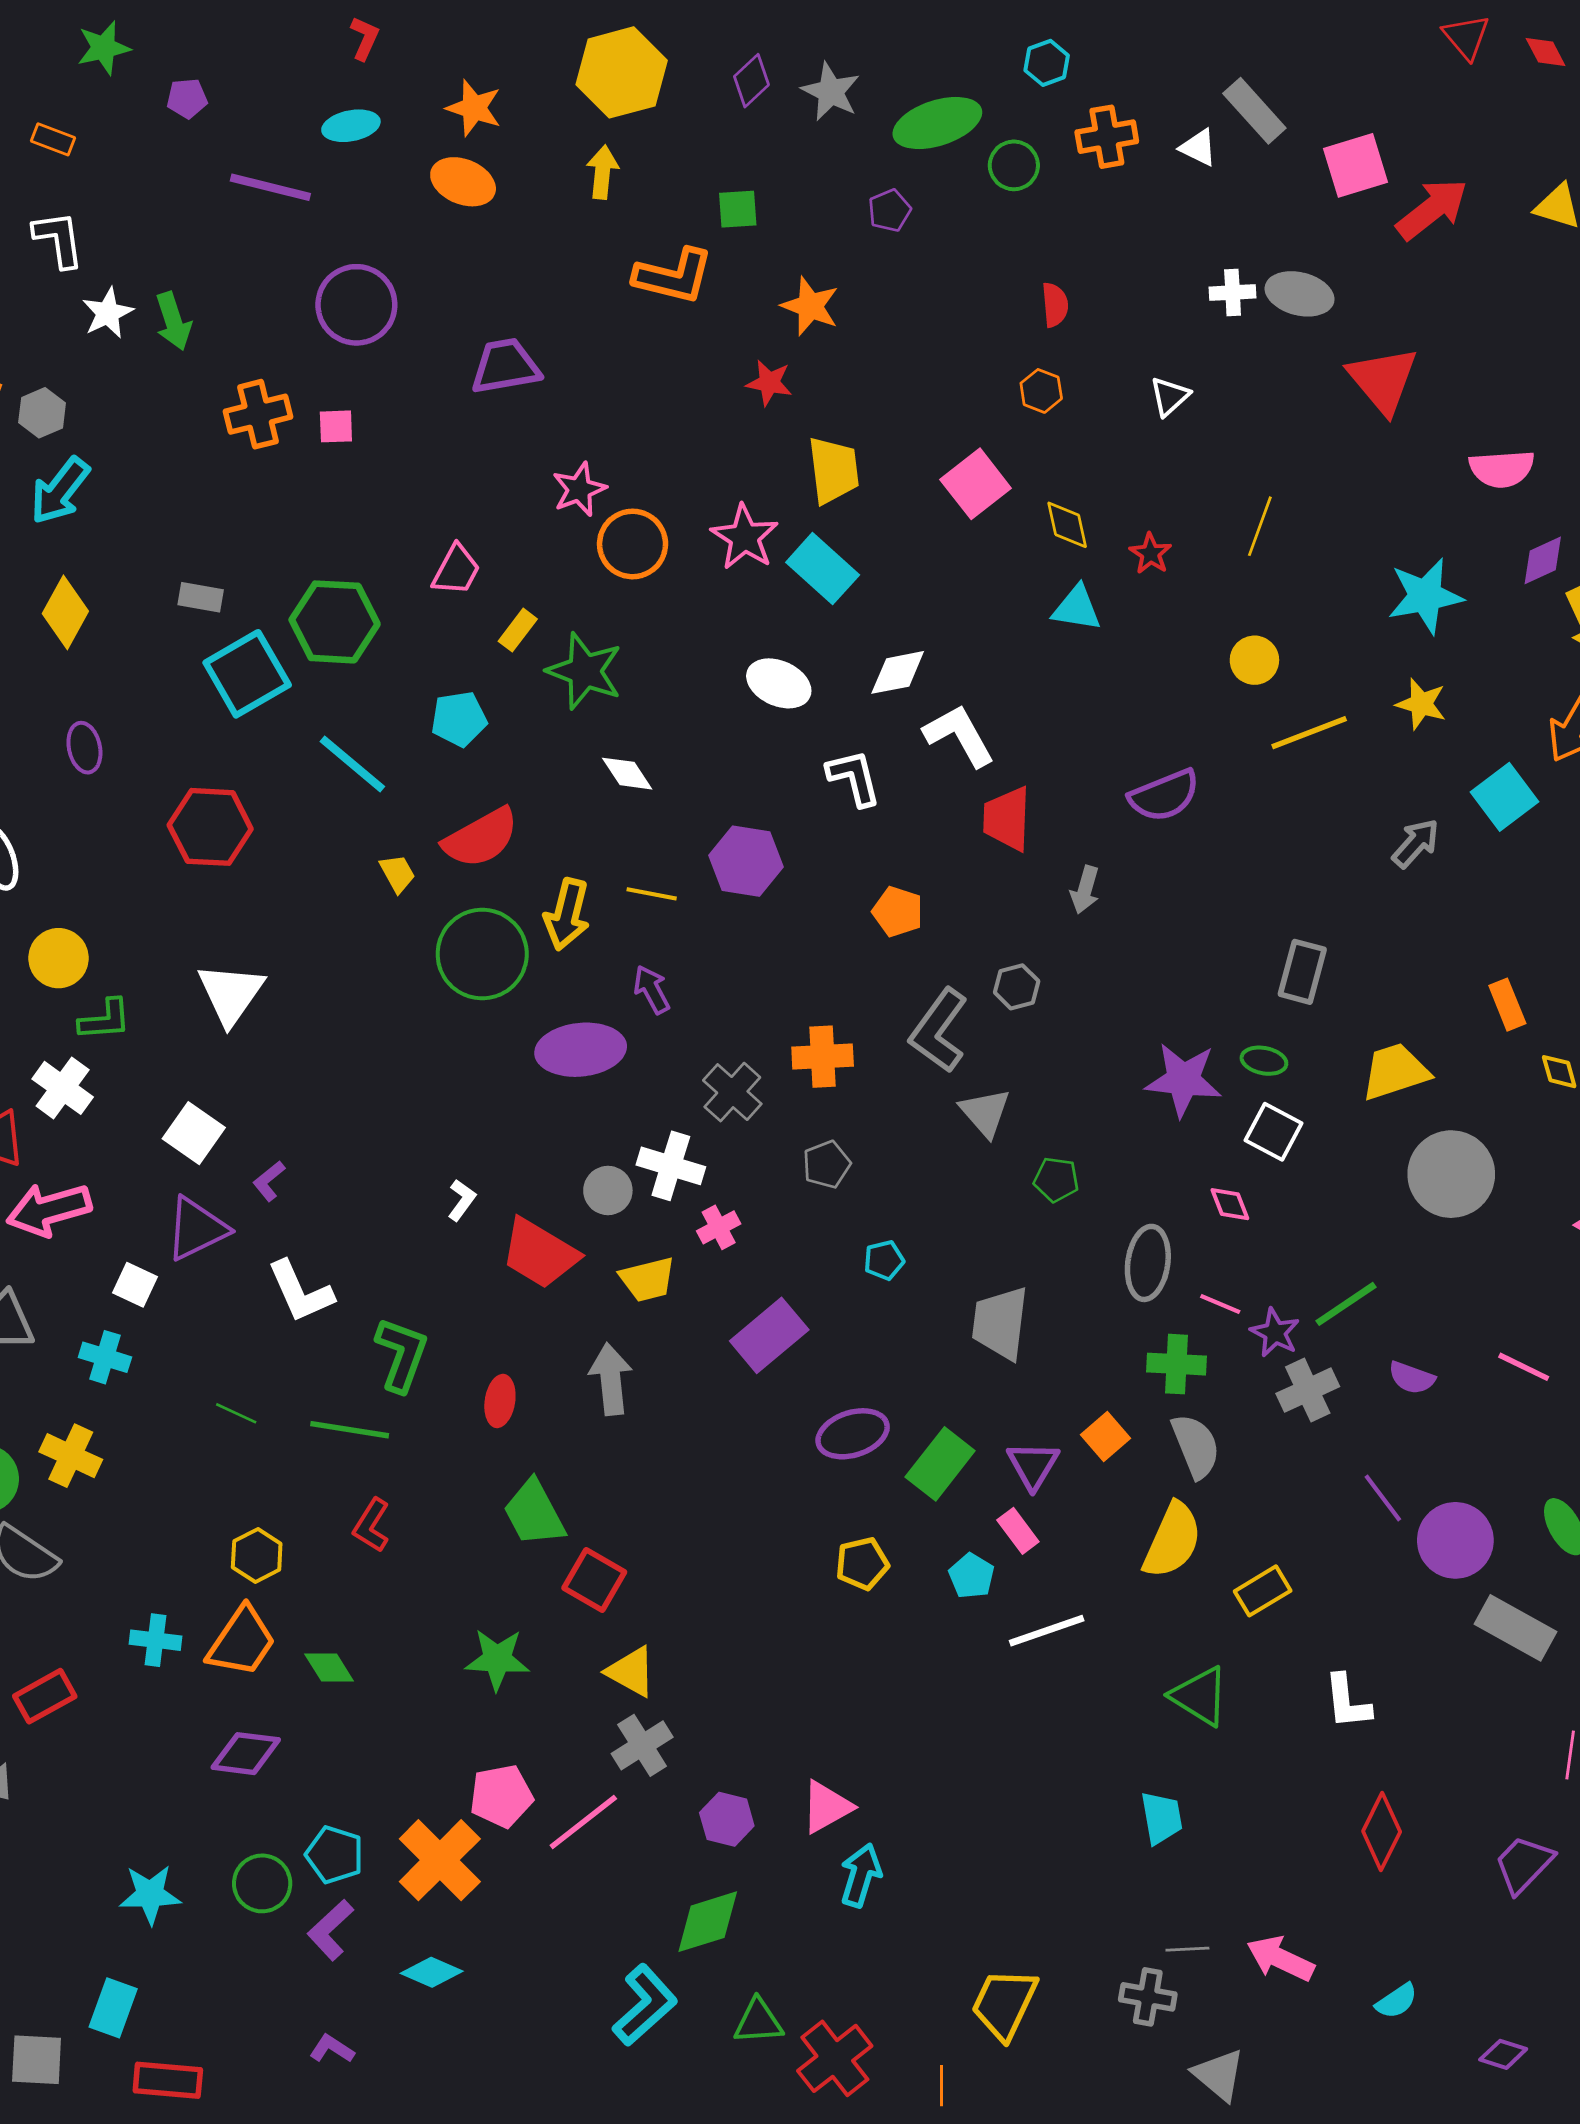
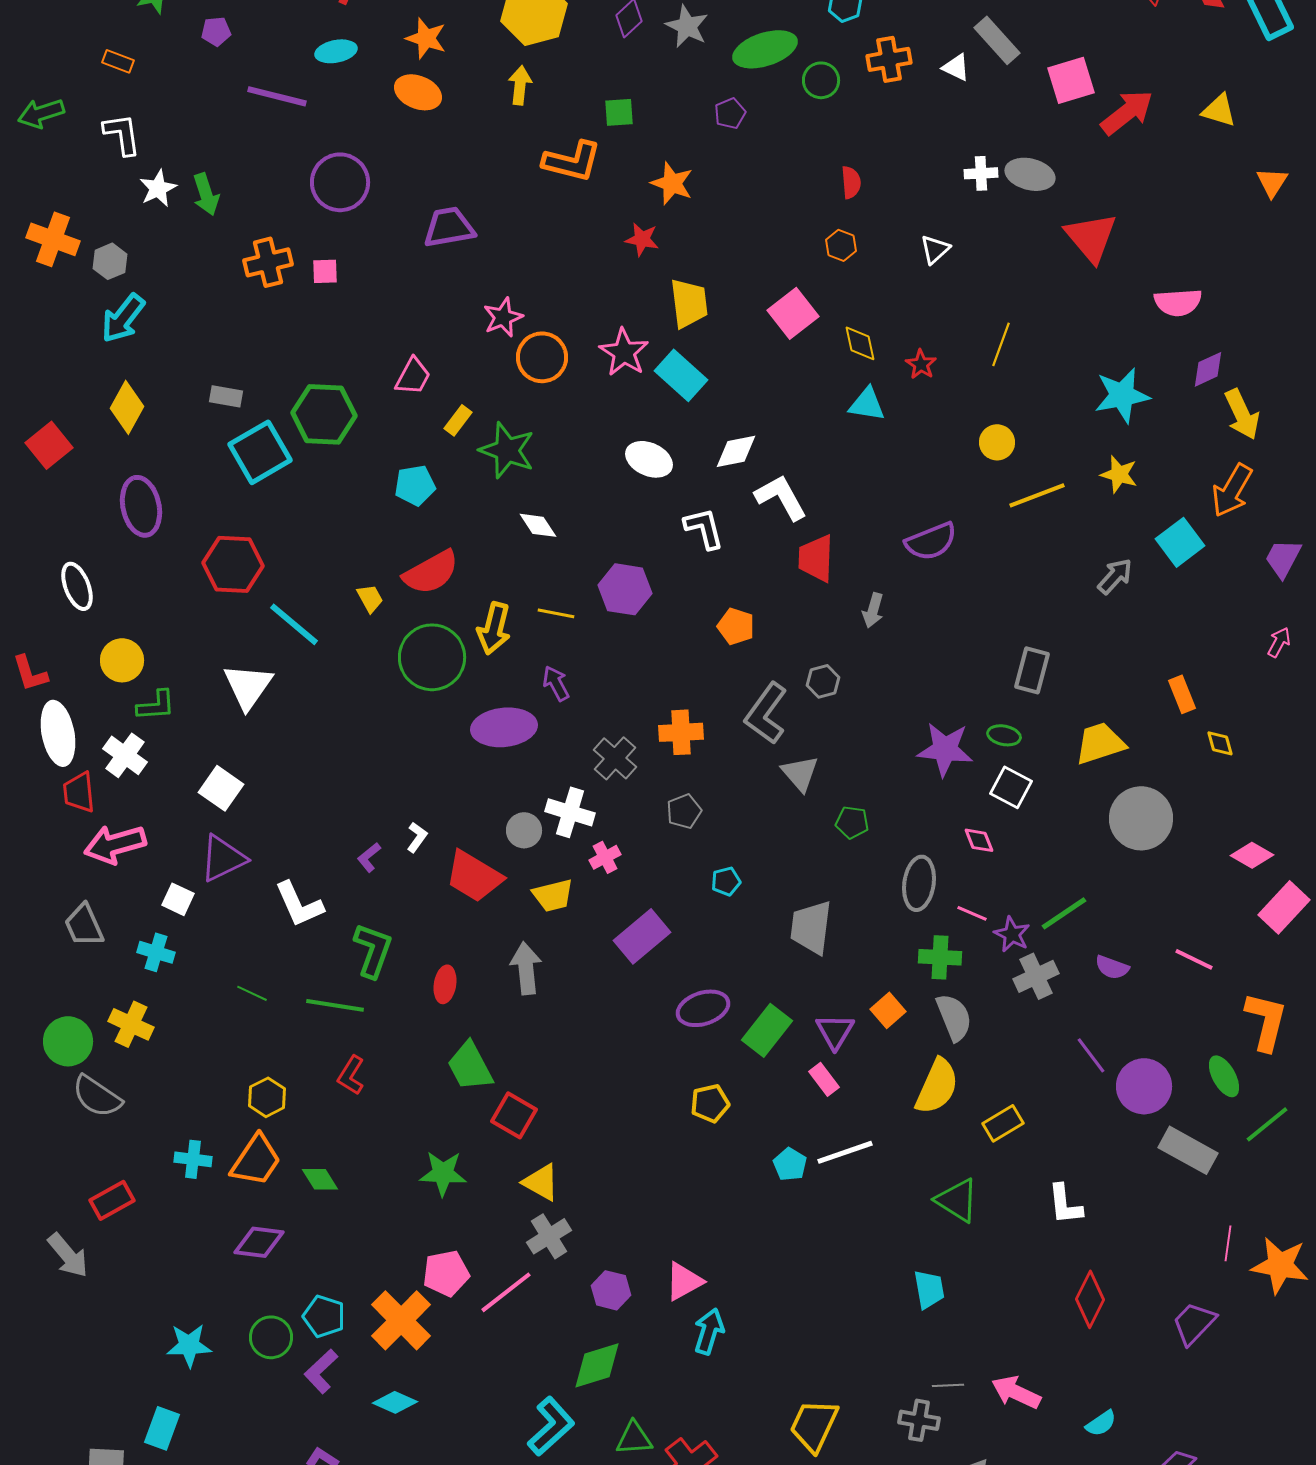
purple ellipse: (84, 748) -> (141, 506), size x1.6
cyan line: (352, 764) -> (294, 624), moved
purple L-shape: (269, 1181) -> (369, 857), moved
cyan pentagon: (971, 1576) -> (790, 1164), moved

